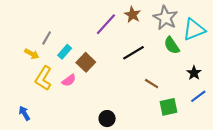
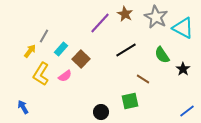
cyan triangle: (194, 29) -> (183, 28), turned 50
green semicircle: (172, 45) -> (162, 55), moved
yellow arrow: (32, 54) -> (30, 51), turned -80
blue line: (198, 96) -> (187, 111), moved
green square: (169, 107) -> (130, 101), moved

